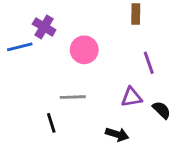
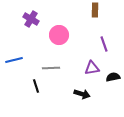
blue line: (20, 47) -> (14, 60), moved
black semicircle: (162, 110) -> (113, 77), turned -56

